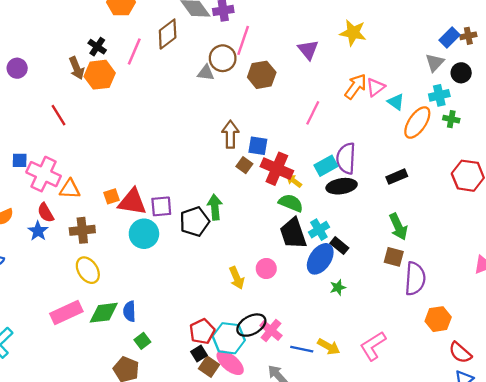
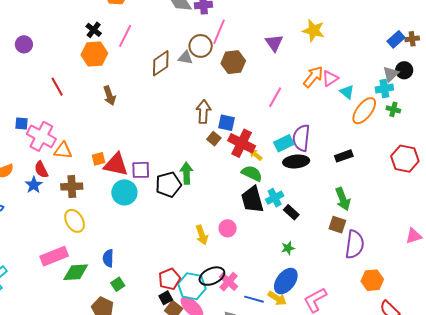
brown diamond: (168, 34) -> (161, 63), moved
gray triangle: (435, 63) -> (391, 74), moved
brown arrow: (77, 68) -> (109, 96), moved
blue ellipse: (320, 259) -> (286, 281), moved
green diamond: (104, 313) -> (76, 272), moved

